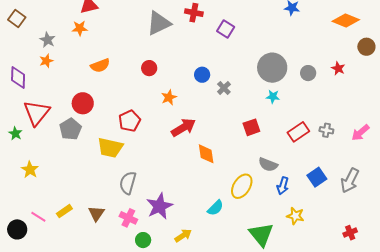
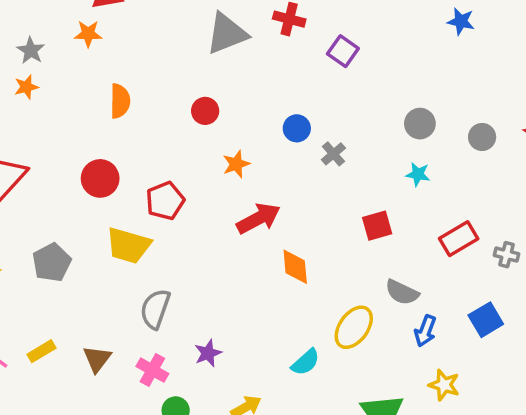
orange semicircle: (100, 65) -> (120, 101), turned -72
gray circle: (272, 68) -> (420, 124), size x0.6
red circle: (83, 103) -> (100, 178), moved
gray pentagon: (70, 129) -> (52, 262), moved
gray cross: (326, 130) -> (507, 255), moved
purple star: (159, 206) -> (208, 353), size x0.6

